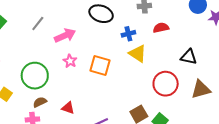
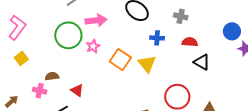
yellow triangle: (138, 54) -> (147, 64), moved
black triangle: (189, 57) -> (202, 62), moved
green circle: (35, 76) -> (68, 35), moved

